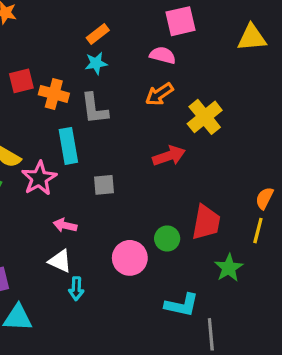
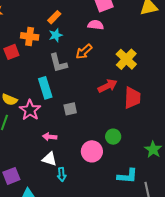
orange cross: (54, 94) -> (30, 36), moved
orange arrow: (159, 94) -> (84, 52), moved
red trapezoid: (206, 222) -> (132, 98), moved

